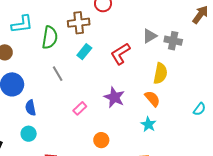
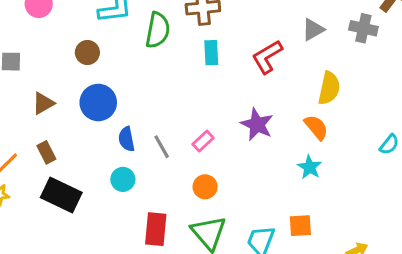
gray cross: (173, 41) -> (363, 28), moved
cyan rectangle: (84, 52) -> (211, 53), turned -42
gray line: (58, 74) -> (162, 147), moved
orange circle: (101, 140) -> (205, 187), moved

